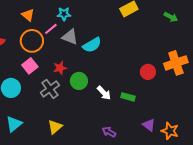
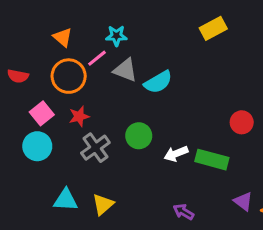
pink square: (30, 66) -> (42, 113), moved
red star: (60, 68) -> (79, 116), moved
white arrow: (104, 93) -> (176, 154), turned 112
green rectangle: (128, 97) -> (212, 160), size x1.5
cyan triangle: (14, 124) -> (66, 200), moved, turned 42

